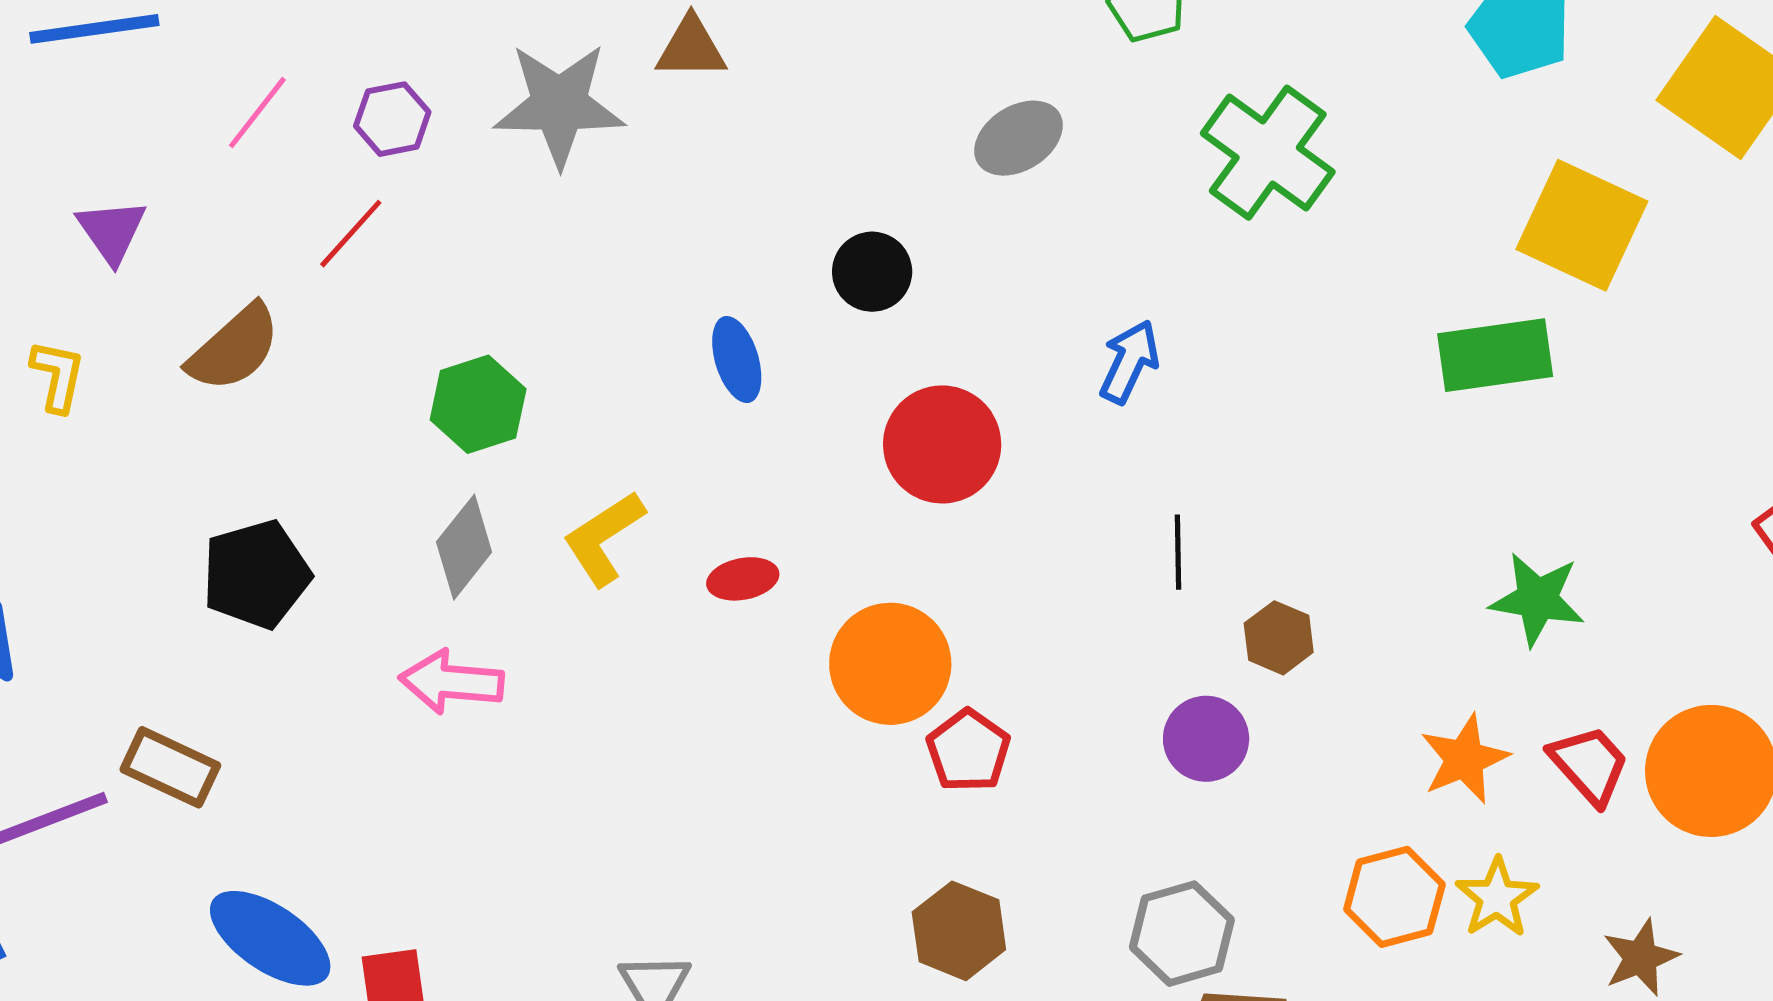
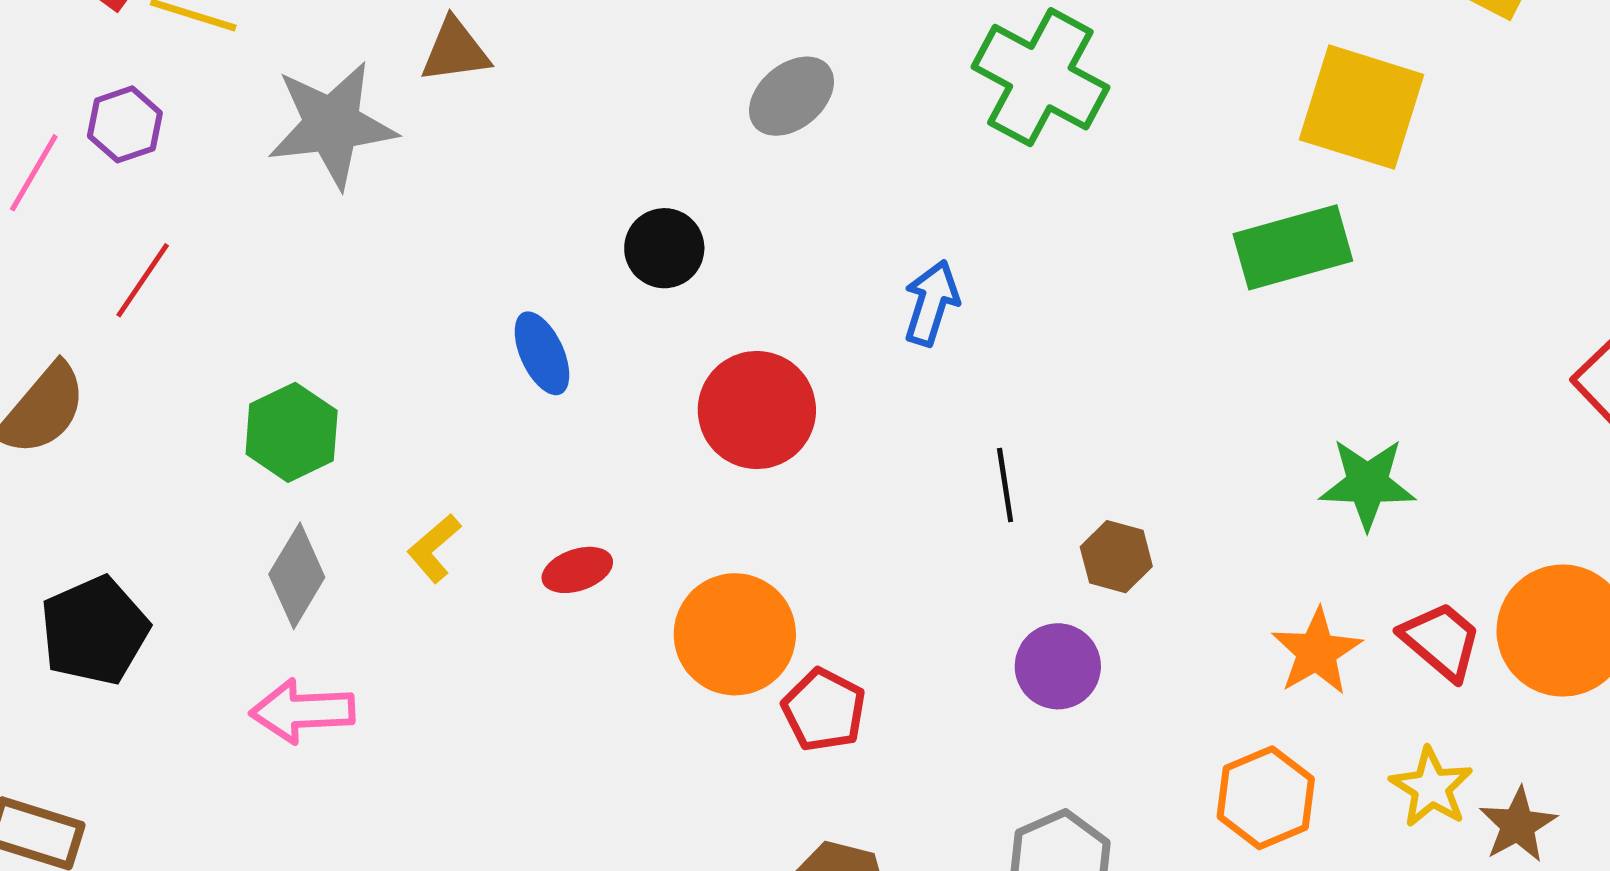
purple hexagon: (392, 119) -> (125, 124), moved
yellow L-shape: (604, 538) -> (434, 548), size x0.7
yellow star: (1497, 898) -> (1431, 787), moved

